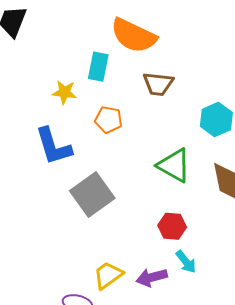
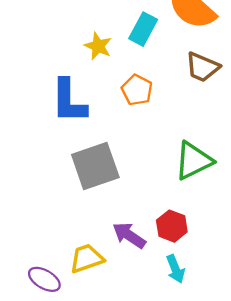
green triangle: (174, 165) -> (194, 161), turned 48
purple arrow: (152, 277) -> (129, 235), moved, turned 32

